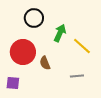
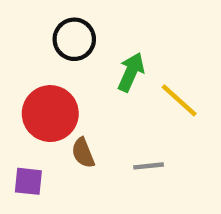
brown semicircle: (45, 63) -> (83, 153), moved
gray line: (77, 76) -> (149, 166), moved

